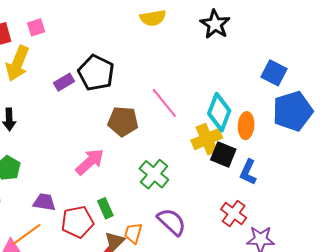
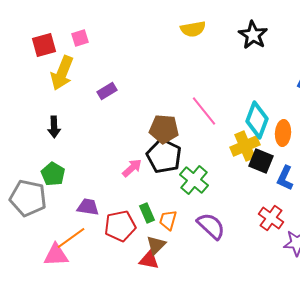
black pentagon: (96, 73) -> (164, 156), moved
pink arrow: (90, 162) -> (132, 168), size x0.7
orange trapezoid: (133, 233) -> (168, 220), moved

